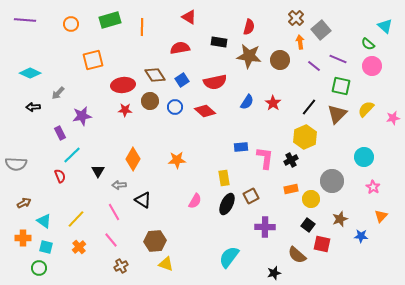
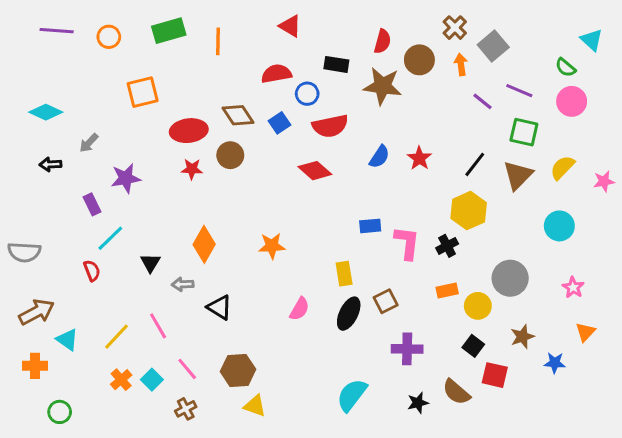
purple line: (25, 20) -> (57, 31), moved
brown circle: (280, 60) -> (419, 60), moved
blue circle: (175, 107) -> (307, 94), moved
cyan circle: (364, 157) -> (559, 226), moved
brown arrow: (24, 203) -> (37, 312), size x1.6
pink line: (114, 212) -> (158, 326), moved
pink line: (111, 240) -> (187, 369), moved
cyan square: (46, 247) -> (152, 380), moved, turned 32
black star: (274, 273) -> (418, 403), moved

